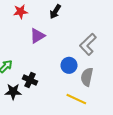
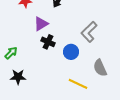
gray semicircle: (87, 77) -> (100, 68), moved, turned -36
black cross: (30, 80) -> (48, 42), moved

